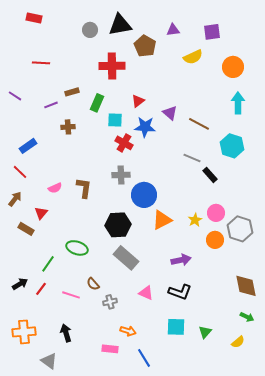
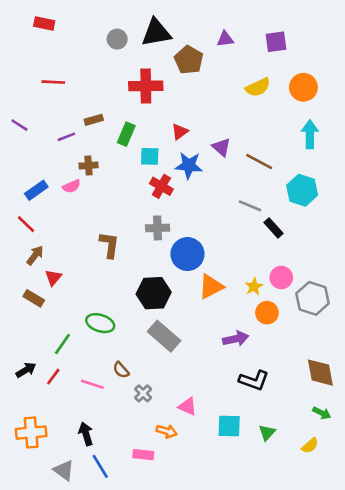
yellow semicircle: (193, 57) -> (258, 87), moved
pink semicircle: (55, 188) -> (72, 186), moved
brown arrow: (15, 199) -> (35, 255), moved
orange circle: (215, 240) -> (267, 313), moved
black L-shape: (180, 292) -> (254, 380), moved
pink triangle: (146, 293) -> (187, 406), moved
gray cross: (110, 302) -> (143, 393), turned -32
blue line: (144, 358) -> (100, 466), moved

